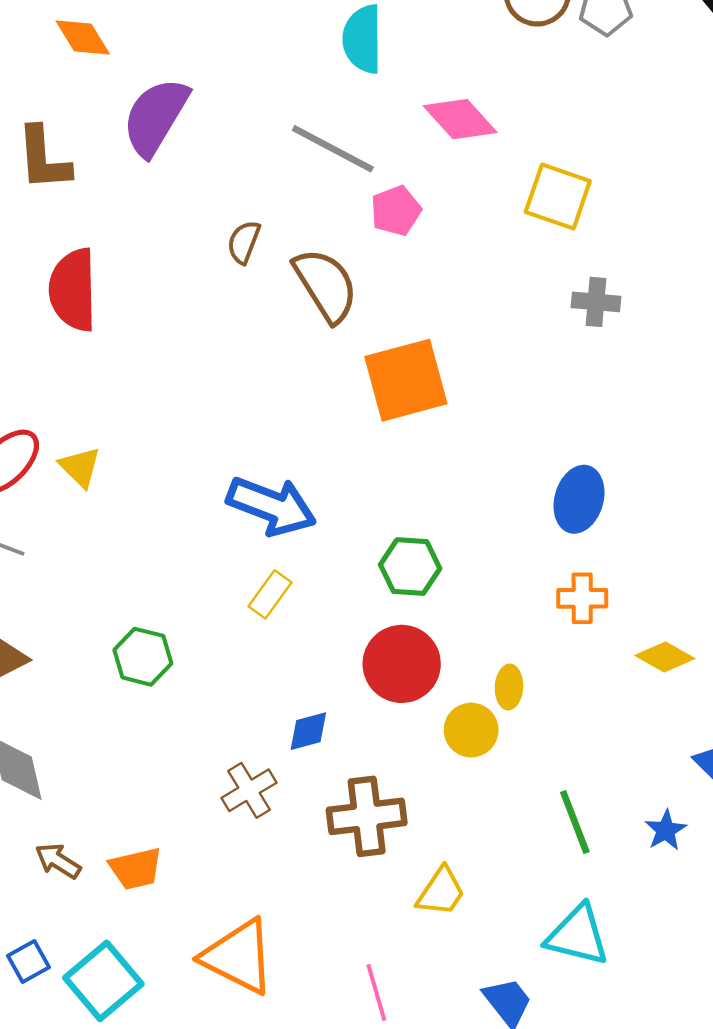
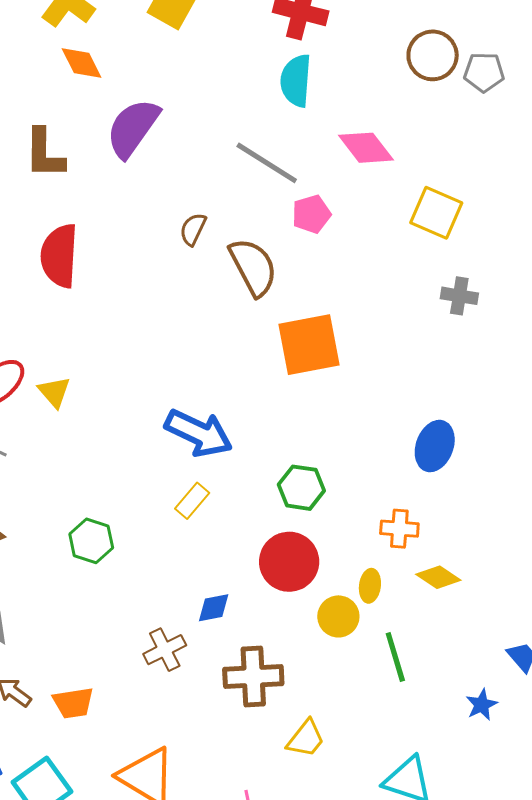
orange cross: (582, 598) -> (399, 529), moved
yellow diamond: (665, 657) -> (438, 577), moved
green line: (575, 822) -> (395, 657), moved

